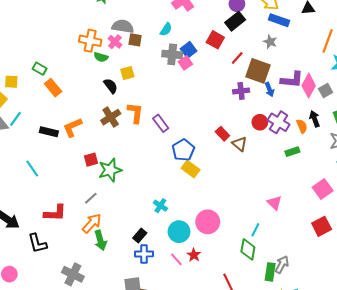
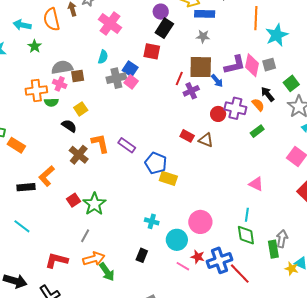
red line: (237, 58) -> (179, 79), moved
gray square: (326, 91) -> (269, 65), turned 32
red L-shape: (55, 213) -> (57, 260), turned -150
orange arrow: (92, 223) -> (94, 259), turned 50
blue cross: (144, 254) -> (219, 260), moved, size x1.4

